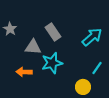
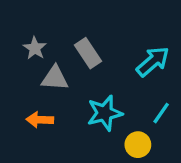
gray star: (10, 29) -> (35, 48), moved
cyan star: (52, 63) -> (105, 113), moved

